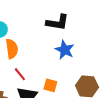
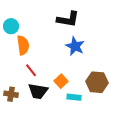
orange square: (50, 85) -> (61, 81), turned 32

